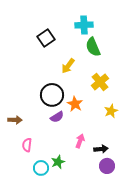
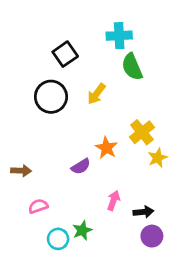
yellow cross: (100, 82) -> (142, 132), moved
black circle: (52, 95) -> (51, 97), moved
pink semicircle: (27, 145) -> (38, 206), turned 64

